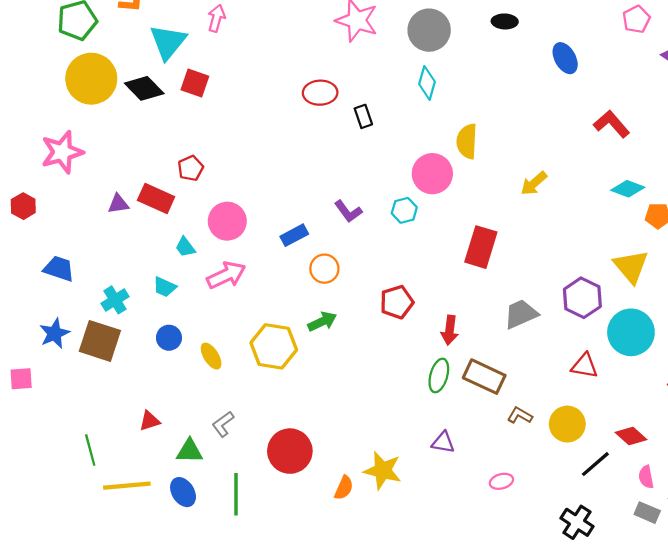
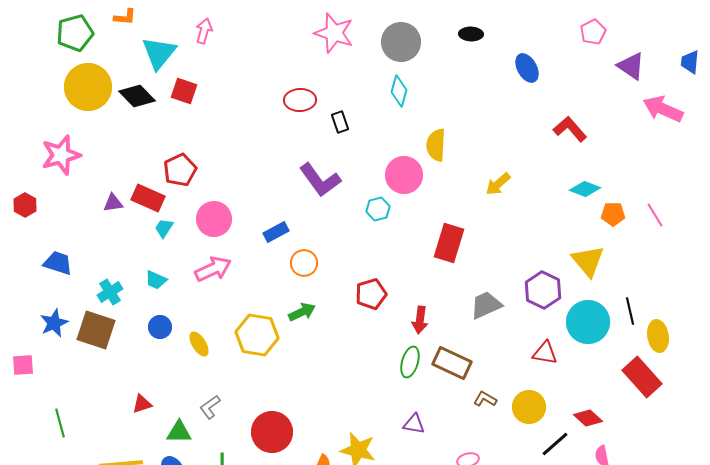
red pentagon: (191, 168) -> (180, 170), size x1.4
purple L-shape: (348, 211) -> (320, 180), moved, size x1.6
cyan trapezoid: (185, 247) -> (164, 228), moved, turned 70
green line: (90, 450) -> (60, 423), moved

